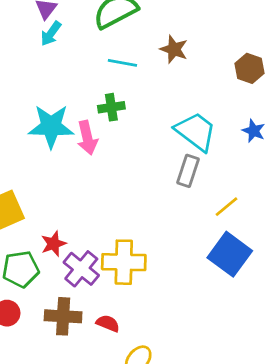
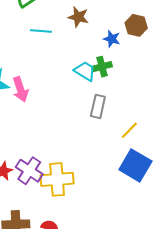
green cross: (111, 107) -> (102, 67), moved
cyan trapezoid: (196, 131) -> (85, 71), moved, size x0.7
blue star: (254, 131) -> (112, 39), moved
purple cross: (81, 269) -> (29, 171), moved

